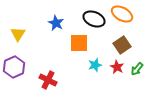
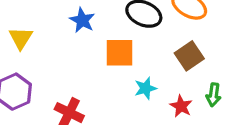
red star: (117, 67) -> (181, 106), moved
green arrow: (137, 69) -> (214, 95), turned -32

